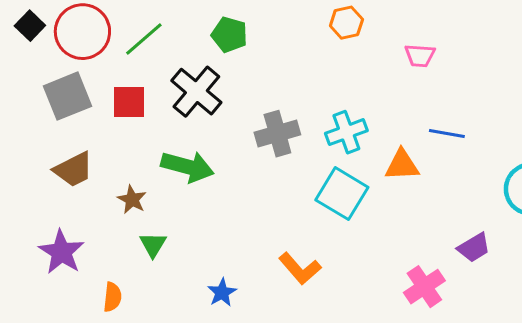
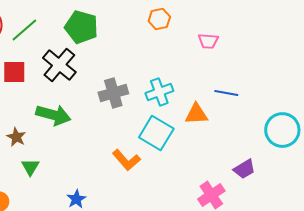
green pentagon: (229, 35) -> (81, 27), size x1.4
orange L-shape: (300, 269) -> (126, 160), moved

